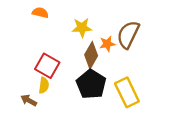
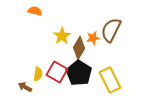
yellow star: (82, 28) -> (62, 36), moved, turned -30
red square: (47, 66) -> (57, 72), moved

